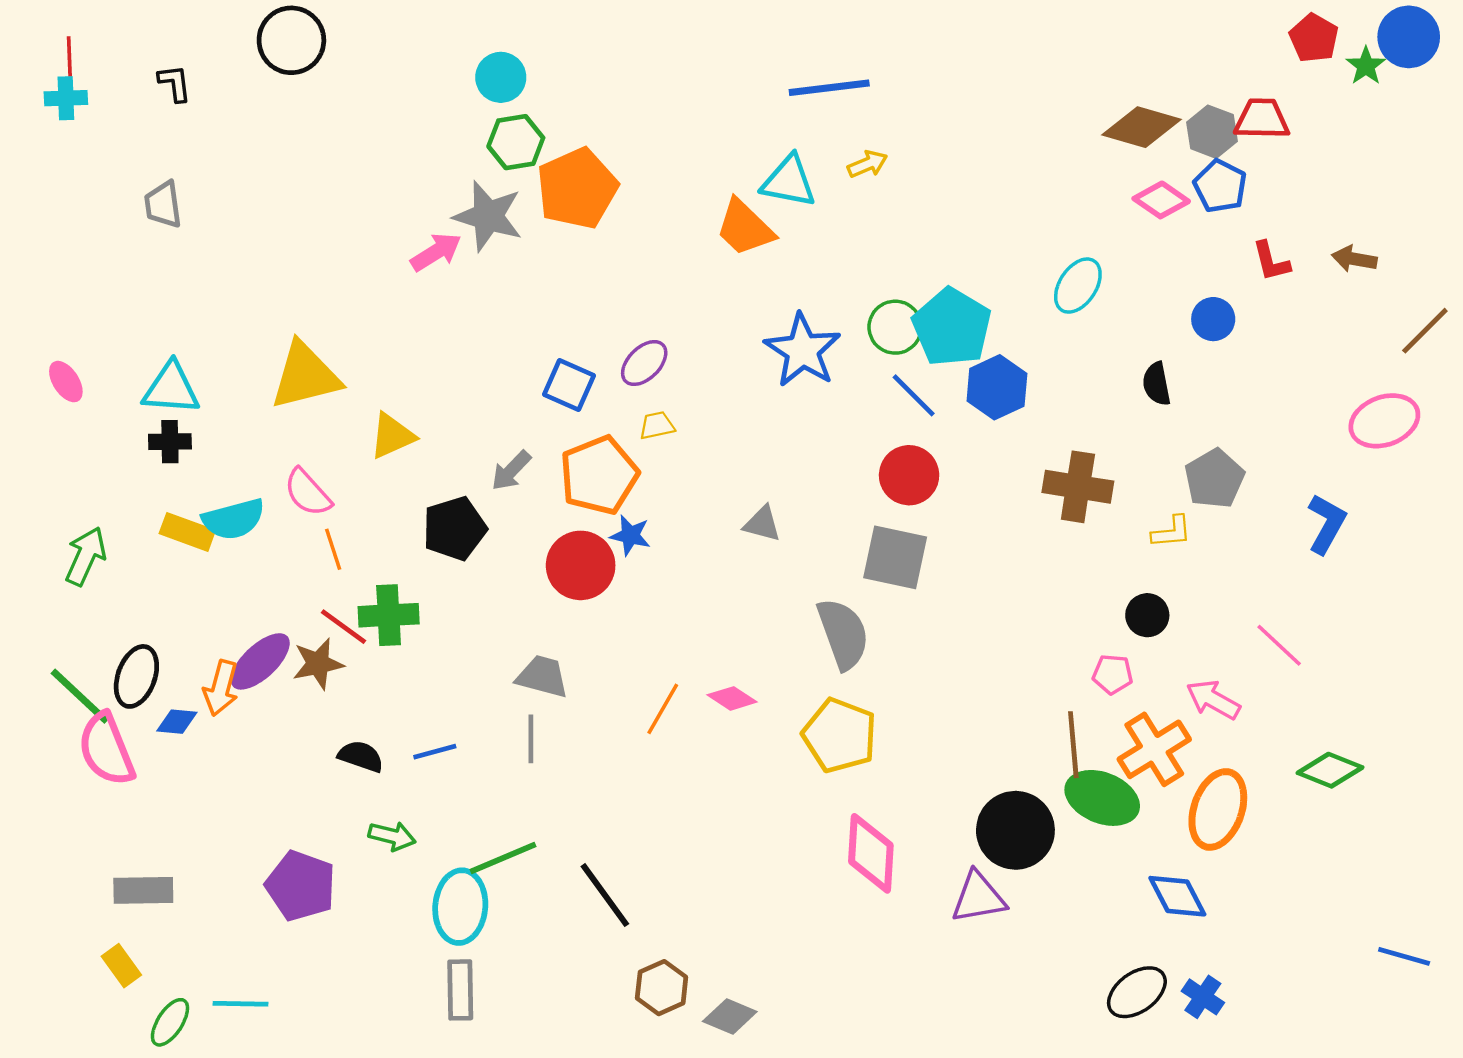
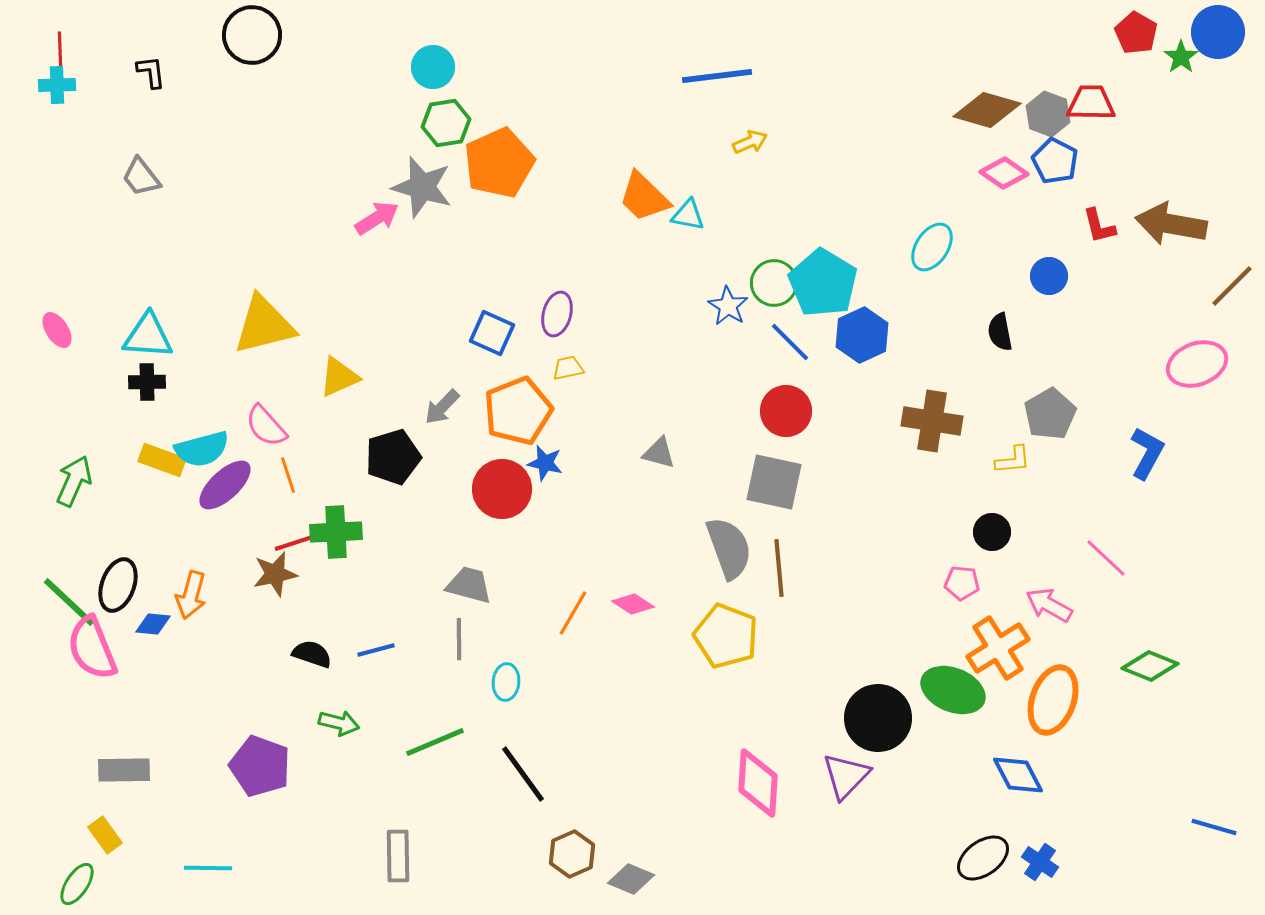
cyan triangle: (789, 181) -> (688, 215), moved, size x0.7
gray trapezoid: (163, 205) -> (141, 177), turned -30
brown arrow: (1354, 259) -> (1171, 224), size x1.8
blue star: (803, 350) -> (728, 306), moved, size x0.6
purple ellipse: (644, 363) -> (557, 314), turned -30
red line: (343, 627) -> (297, 542), turned -54
purple ellipse: (260, 661) -> (225, 485), moved
brown line: (1073, 745) -> (779, 568), moved
pink diamond: (871, 853) -> (758, 783), moved
purple triangle: (978, 897) -> (846, 776), turned -36
cyan ellipse: (460, 907) -> (506, 682), moved, size x0.6
green ellipse: (170, 1022) -> (77, 884), moved

